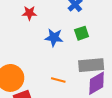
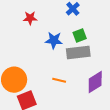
gray rectangle: (91, 65) -> (78, 53), moved

